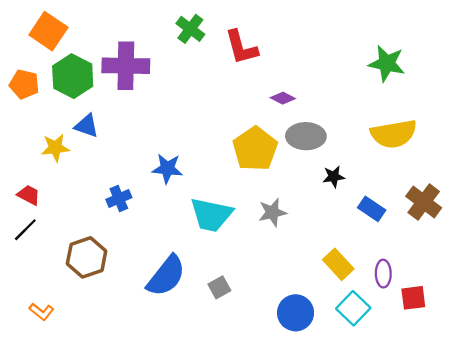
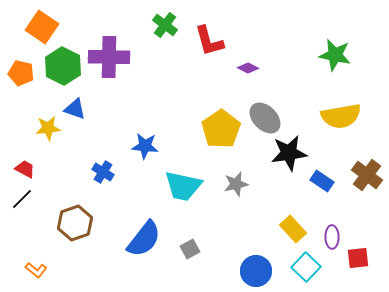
purple diamond: (283, 98) -> (248, 68), moved
gray ellipse: (306, 136) -> (265, 118), turned 44
black star: (334, 177) -> (289, 153), size x1.8
blue cross: (119, 199) -> (103, 172), turned -35

